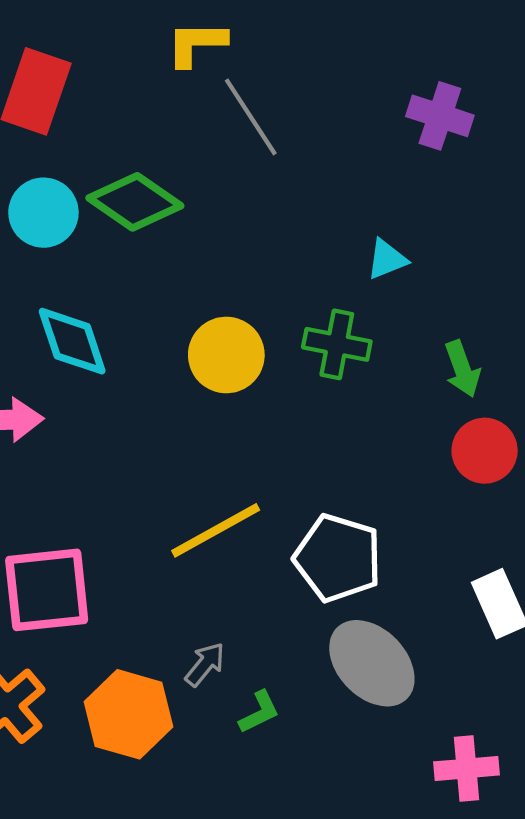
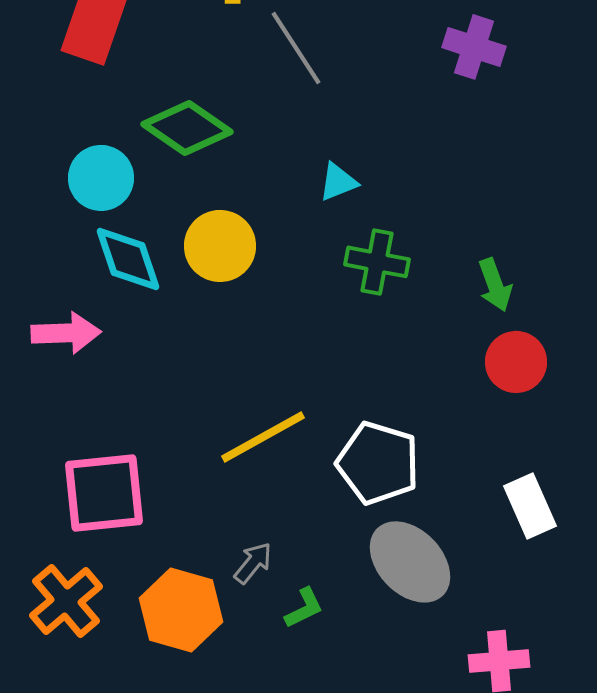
cyan circle: (43, 213) -> (101, 178), moved
cyan triangle: (387, 259) -> (338, 182), moved
yellow circle: (226, 355) -> (220, 246), moved

